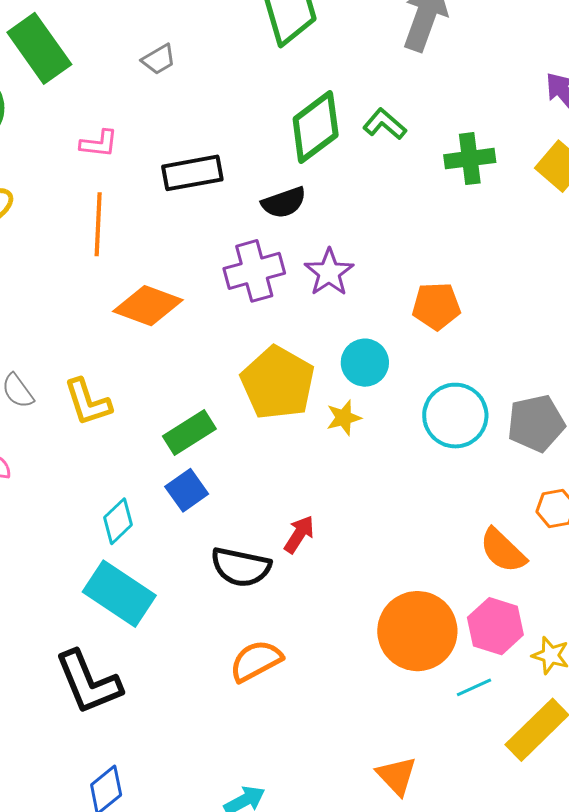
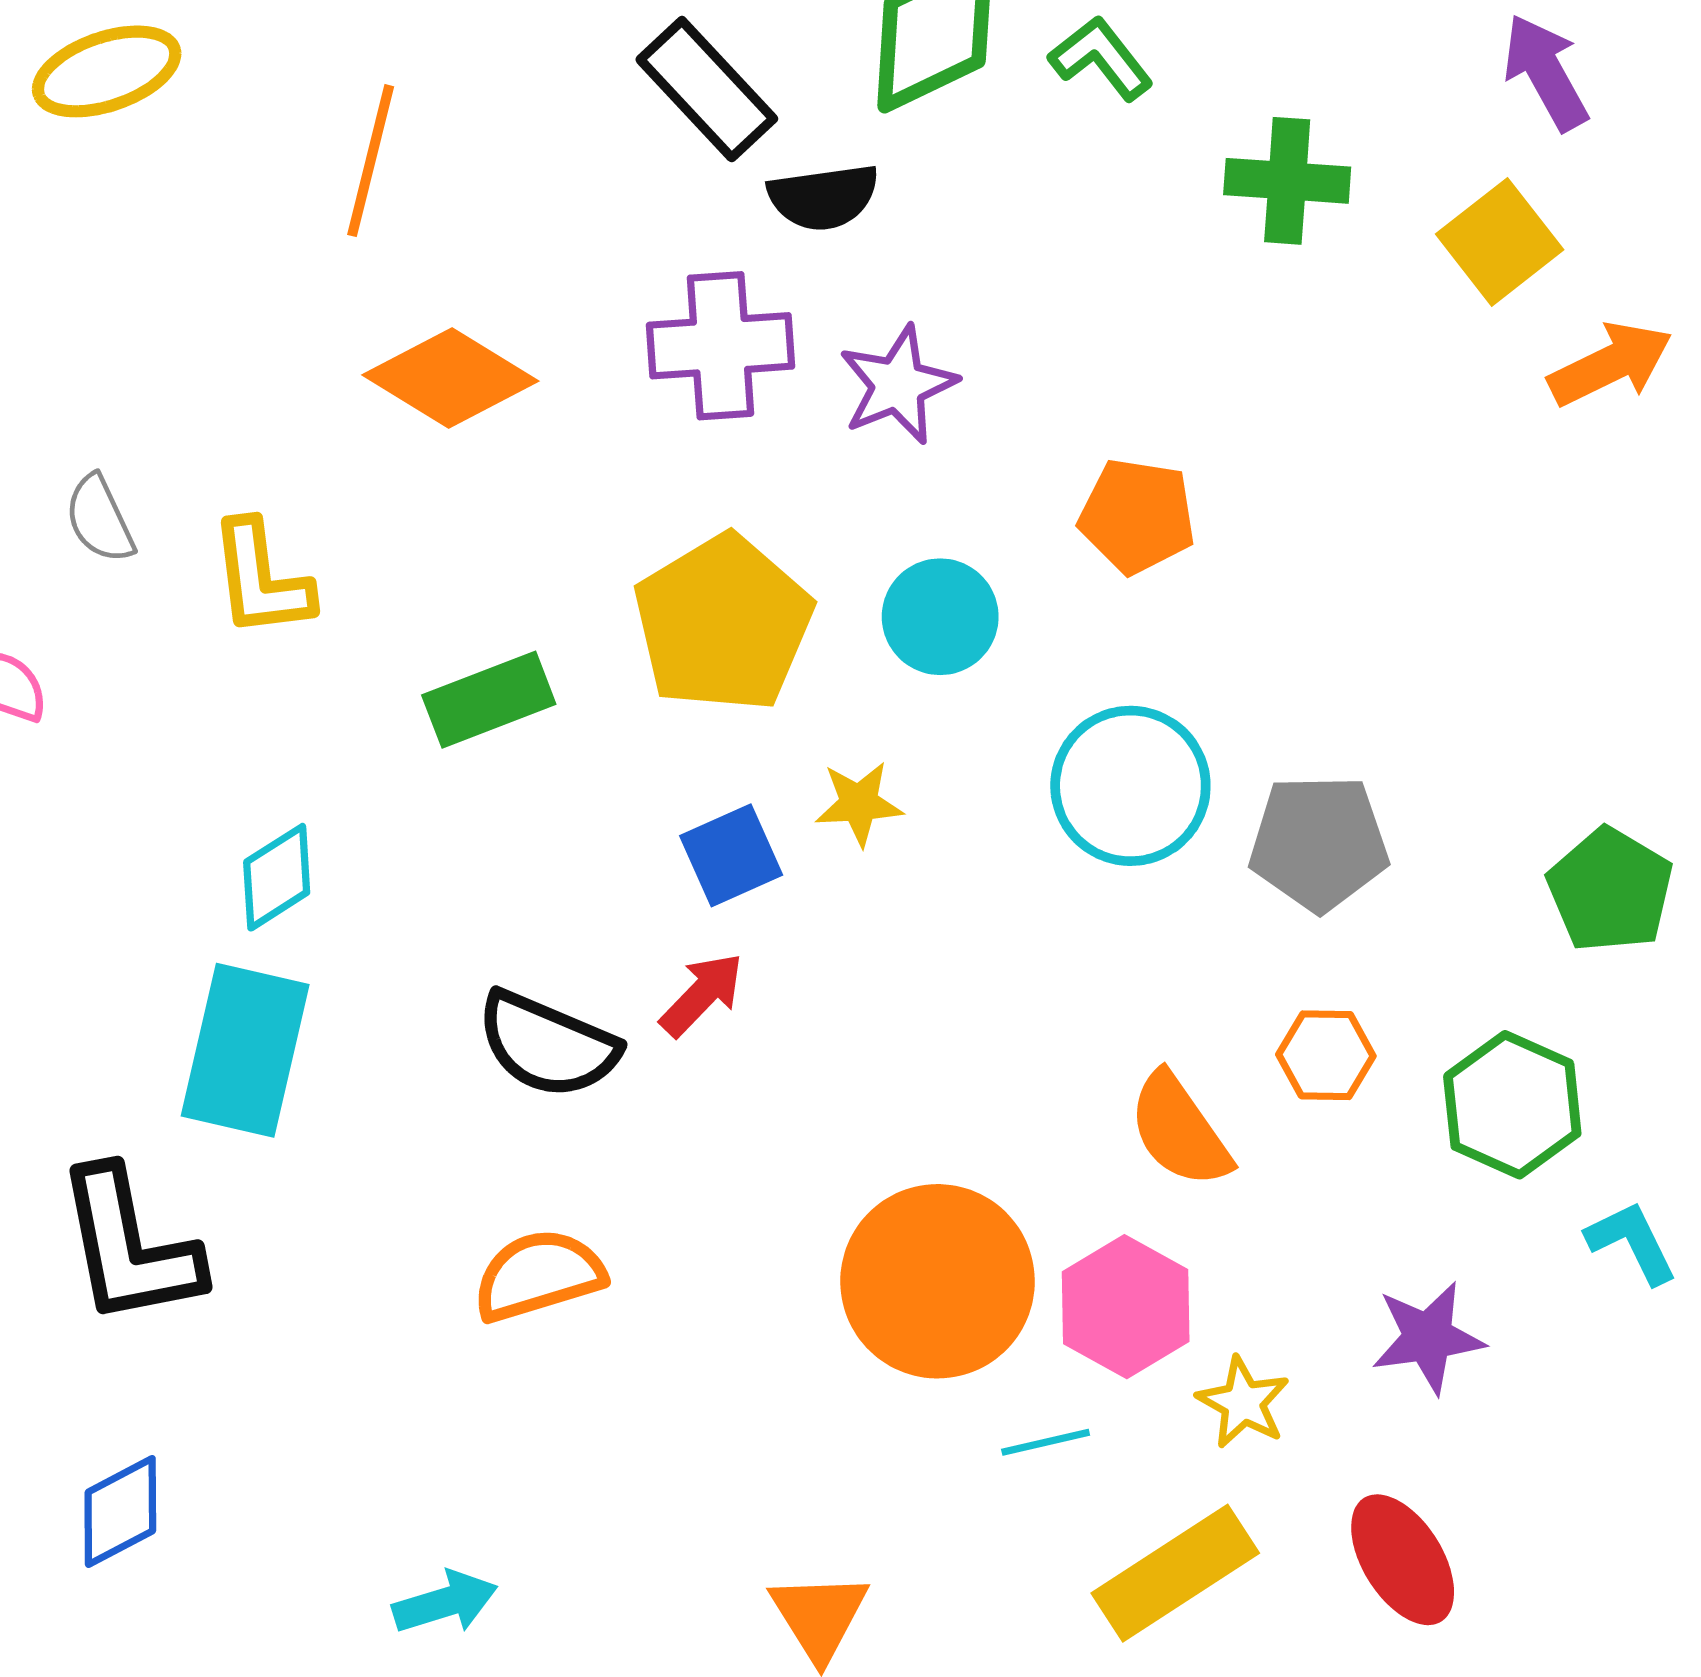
black rectangle: (192, 173) -> (707, 89), moved, turned 46
yellow star: (344, 418) -> (859, 803), moved
blue square: (187, 490) -> (731, 855), moved
cyan rectangle: (119, 594) -> (245, 1050), turned 58

